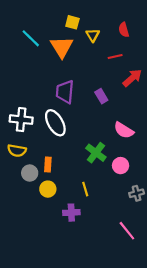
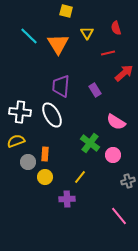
yellow square: (72, 22) -> (66, 11), moved
yellow semicircle: (17, 151) -> (16, 141), turned 150
yellow line: (85, 189) -> (80, 177), turned 56

